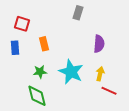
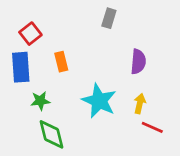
red square: (22, 24) -> (30, 34), turned 35
blue rectangle: (15, 48) -> (21, 67), size x1.5
green star: (40, 72) -> (40, 101), moved

